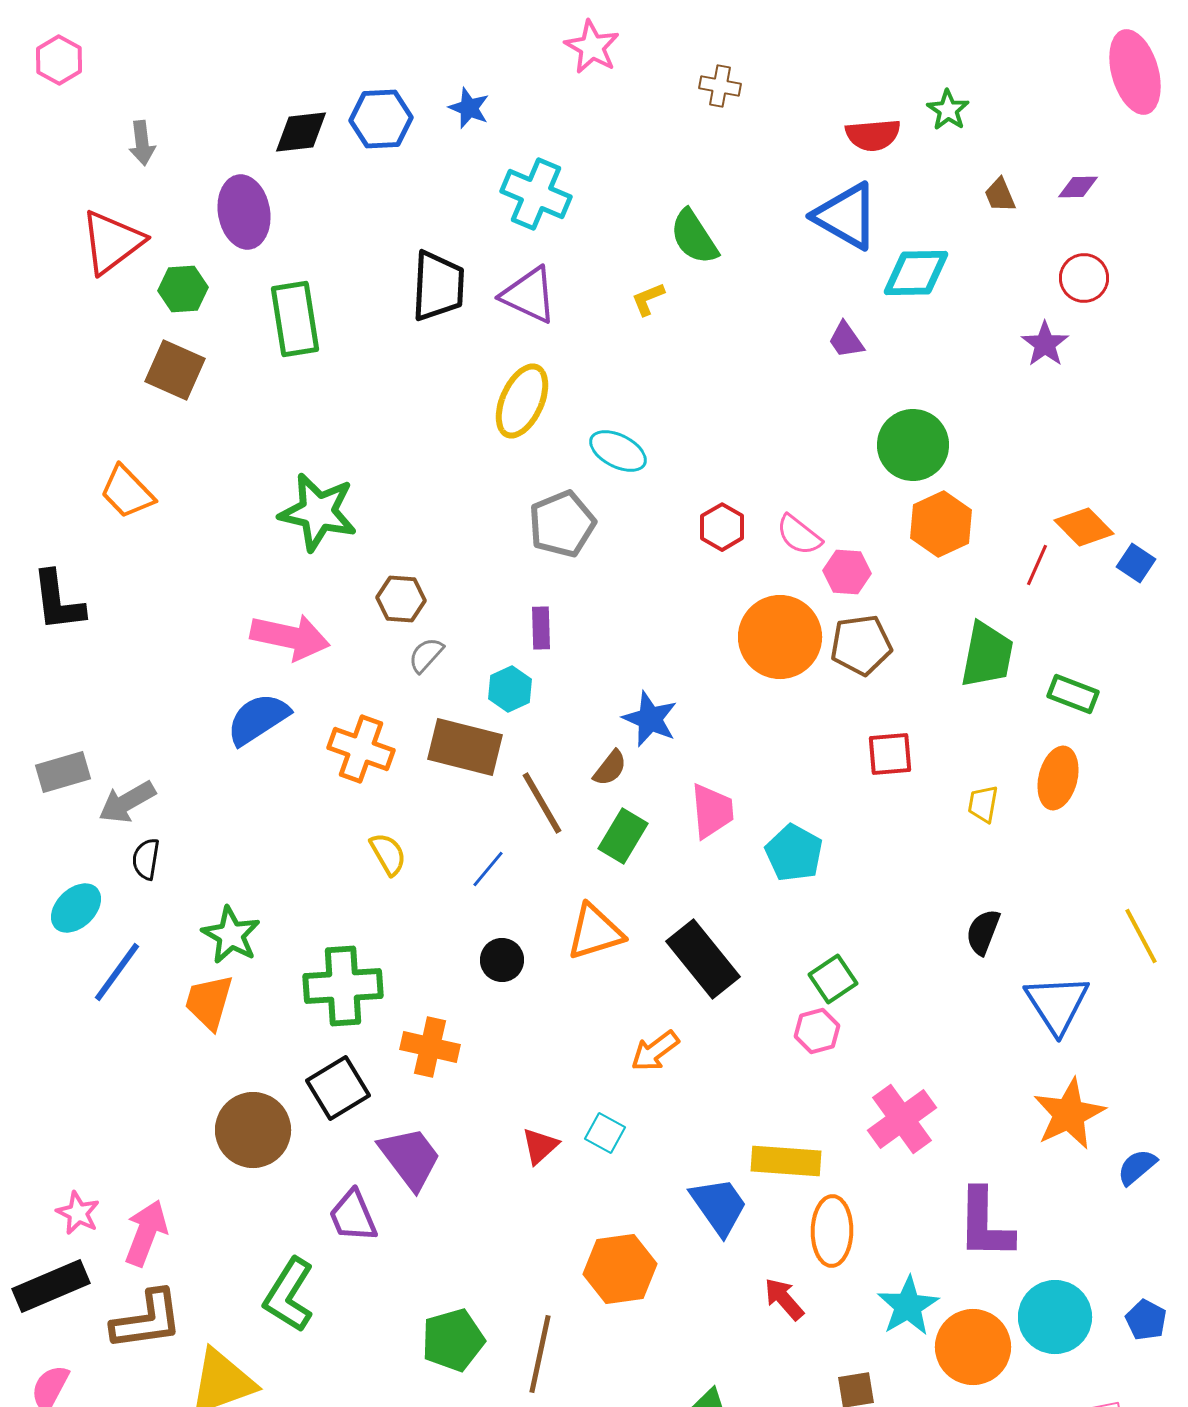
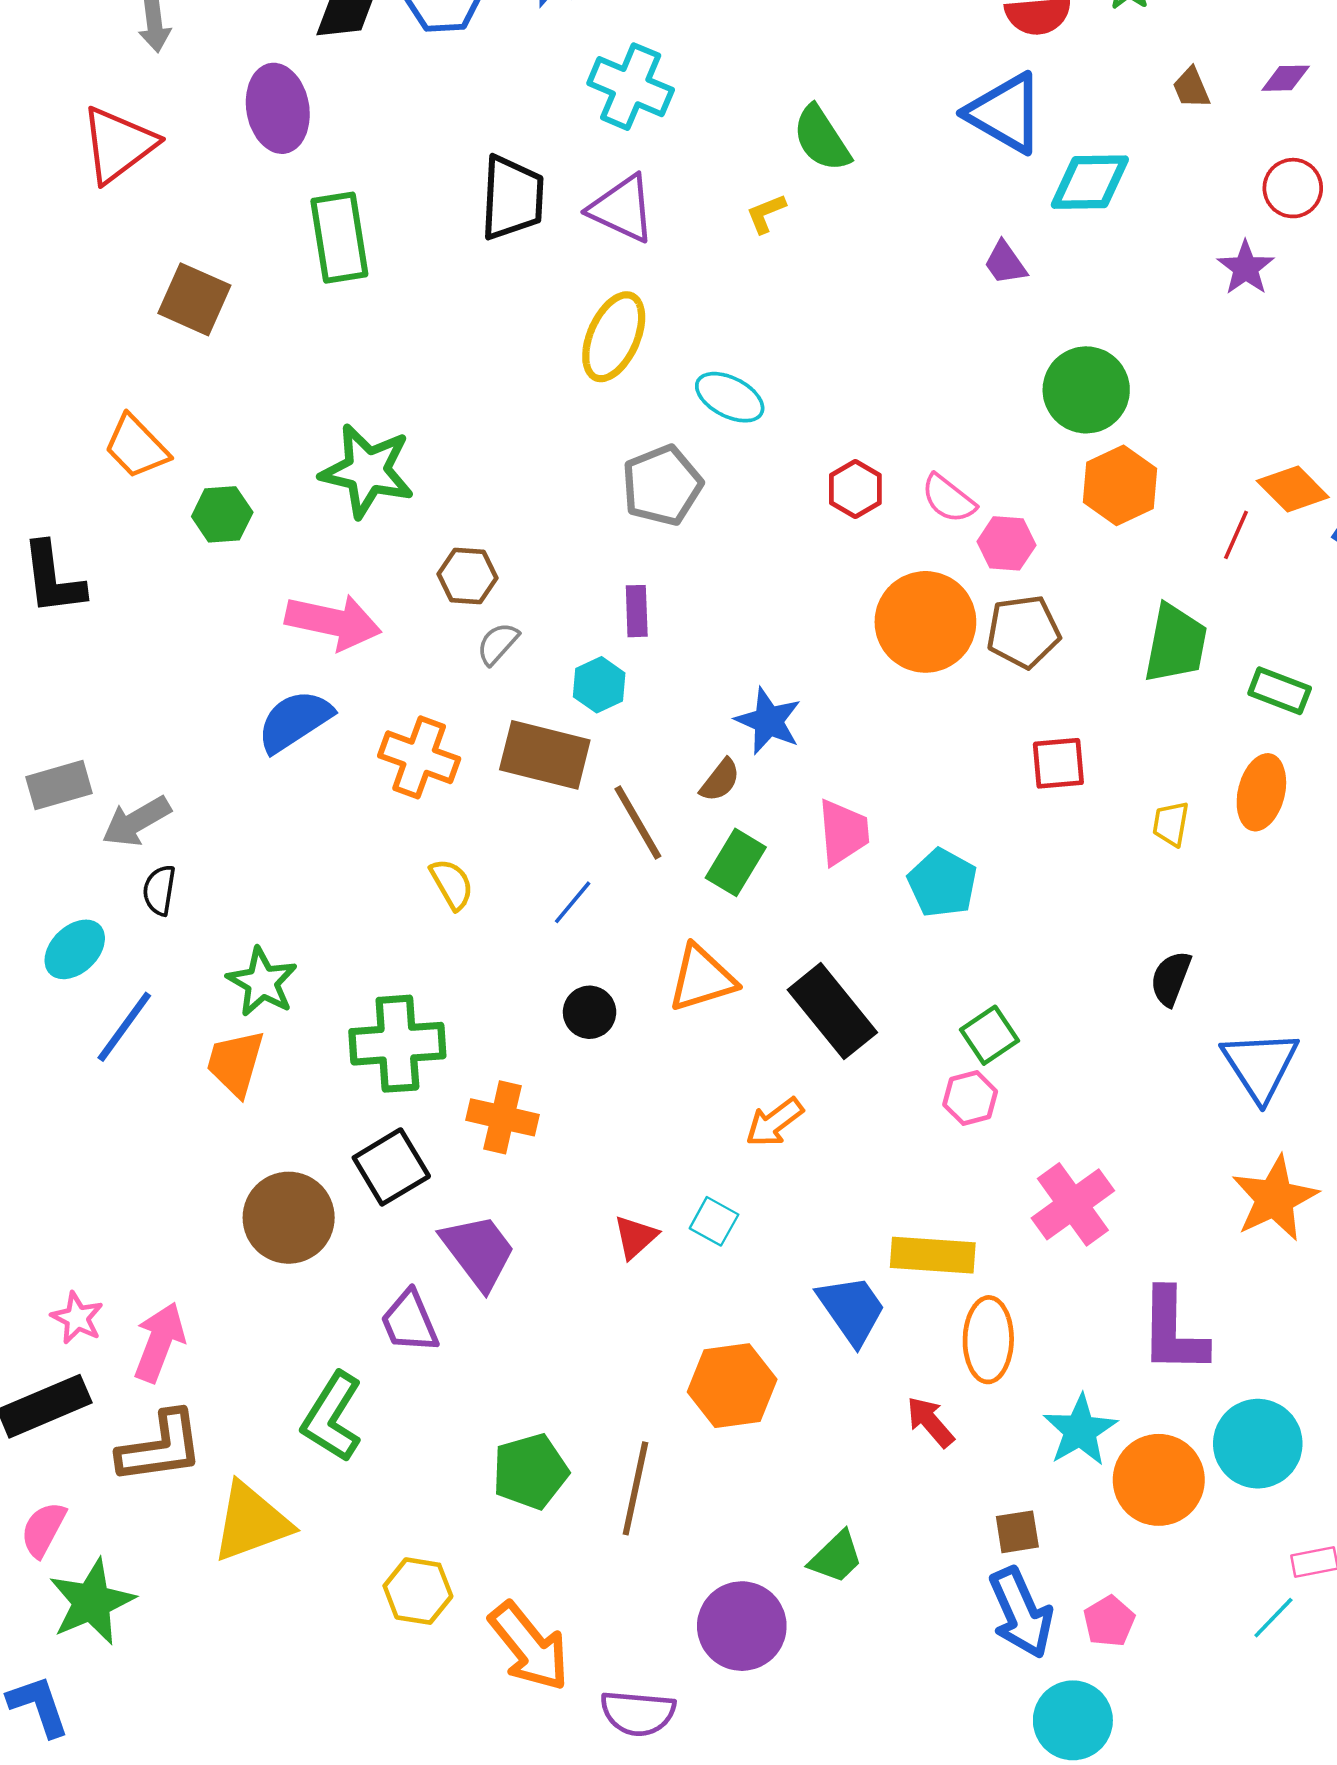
green hexagon: (183, 289) -> (222, 514), moved

